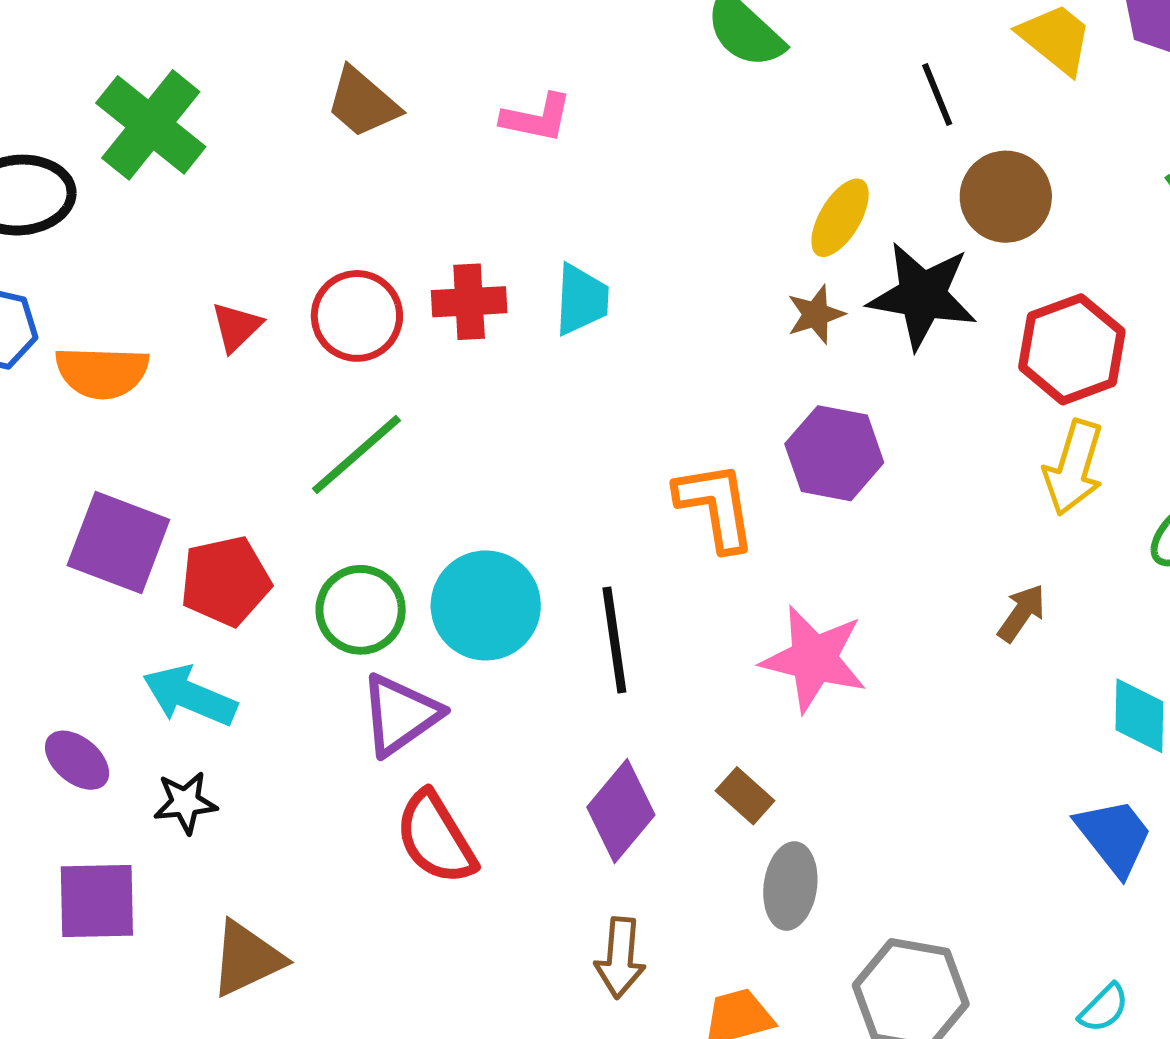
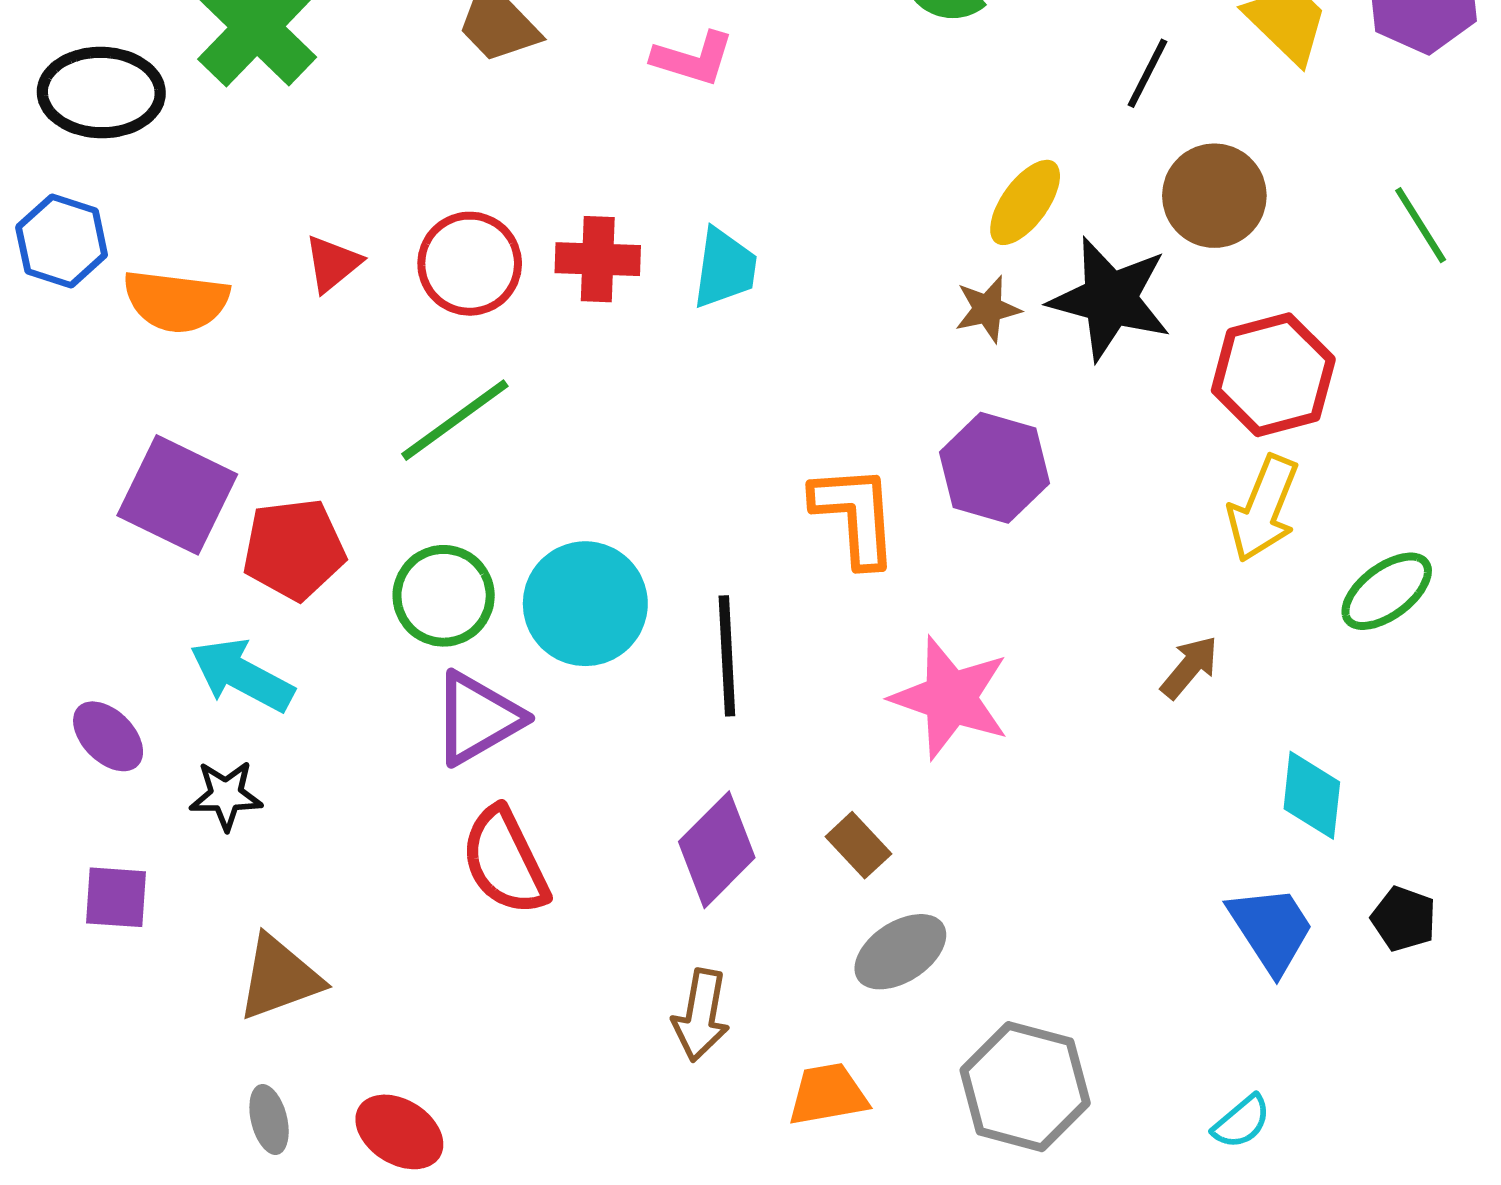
black line: (937, 94) -> (1147, 73), turned 44
gray ellipse: (790, 886) -> (900, 952), turned 44
purple square: (97, 901) -> (116, 897), size x0.7

